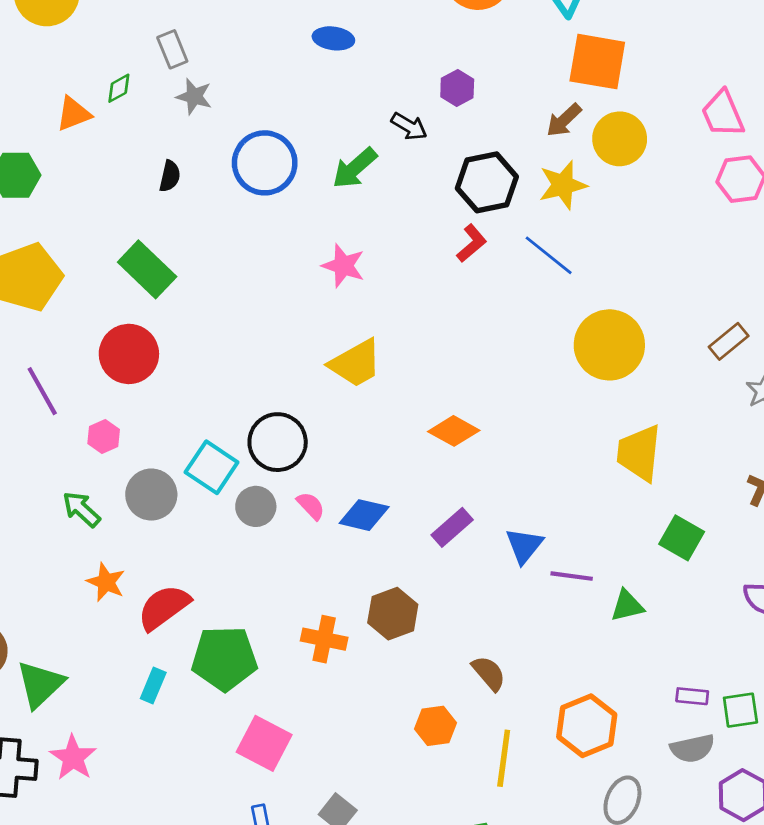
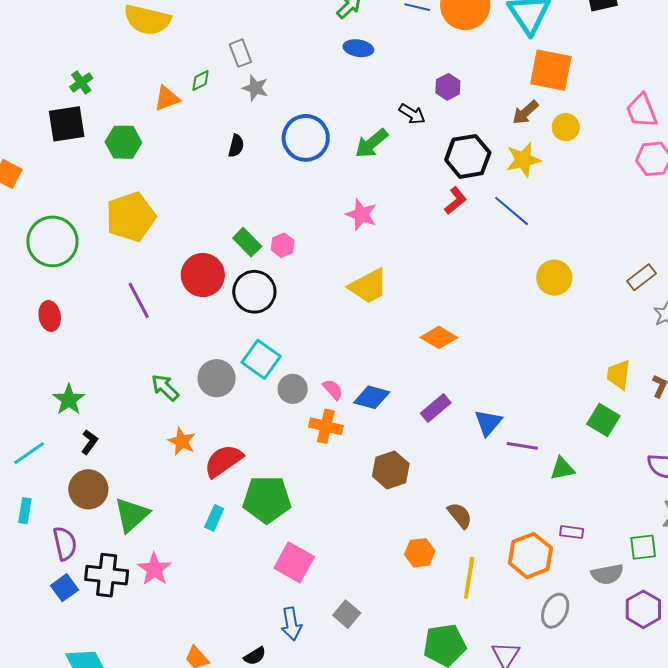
yellow circle: (620, 139) -> (566, 127), size x0.7
green rectangle: (147, 269) -> (247, 242), moved, size x0.7
yellow circle: (609, 345) -> (554, 278), size x0.7
pink hexagon: (104, 437) -> (283, 245), moved
black circle: (278, 442) -> (254, 292), moved
yellow trapezoid: (639, 453) -> (619, 375), moved, size x0.7
orange cross: (324, 639) -> (326, 426), moved
purple rectangle: (692, 696) -> (572, 532), moved

